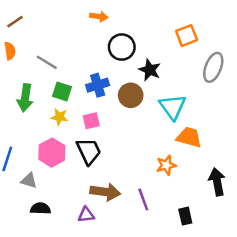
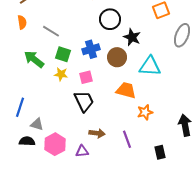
green arrow: (25, 98) -> (34, 59), turned 120
cyan triangle: (173, 107) -> (150, 66), turned -50
orange trapezoid: (189, 137) -> (126, 90), moved
pink hexagon: (52, 153) -> (55, 144), moved
brown arrow: (105, 192) -> (97, 133), size x0.7
black semicircle: (40, 208) -> (27, 141), moved

